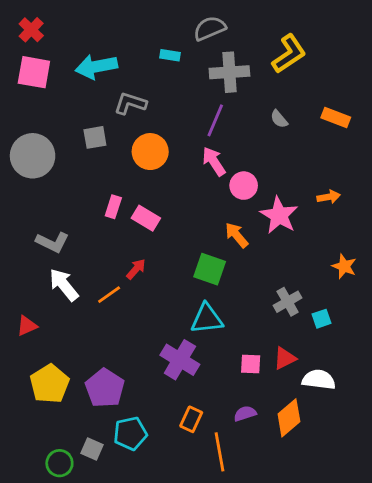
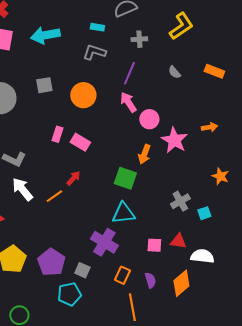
gray cross: (229, 72) -> (139, 39), size x0.6
gray L-shape: (130, 103) -> (94, 52), moved
orange arrow: (237, 235) -> (144, 154), turned -120
red triangle: (285, 358) -> (178, 241), turned 36
purple semicircle: (245, 414) -> (150, 280), turned 91
orange rectangle: (191, 419) -> (122, 275), moved
gray square: (92, 449) -> (82, 270), moved

